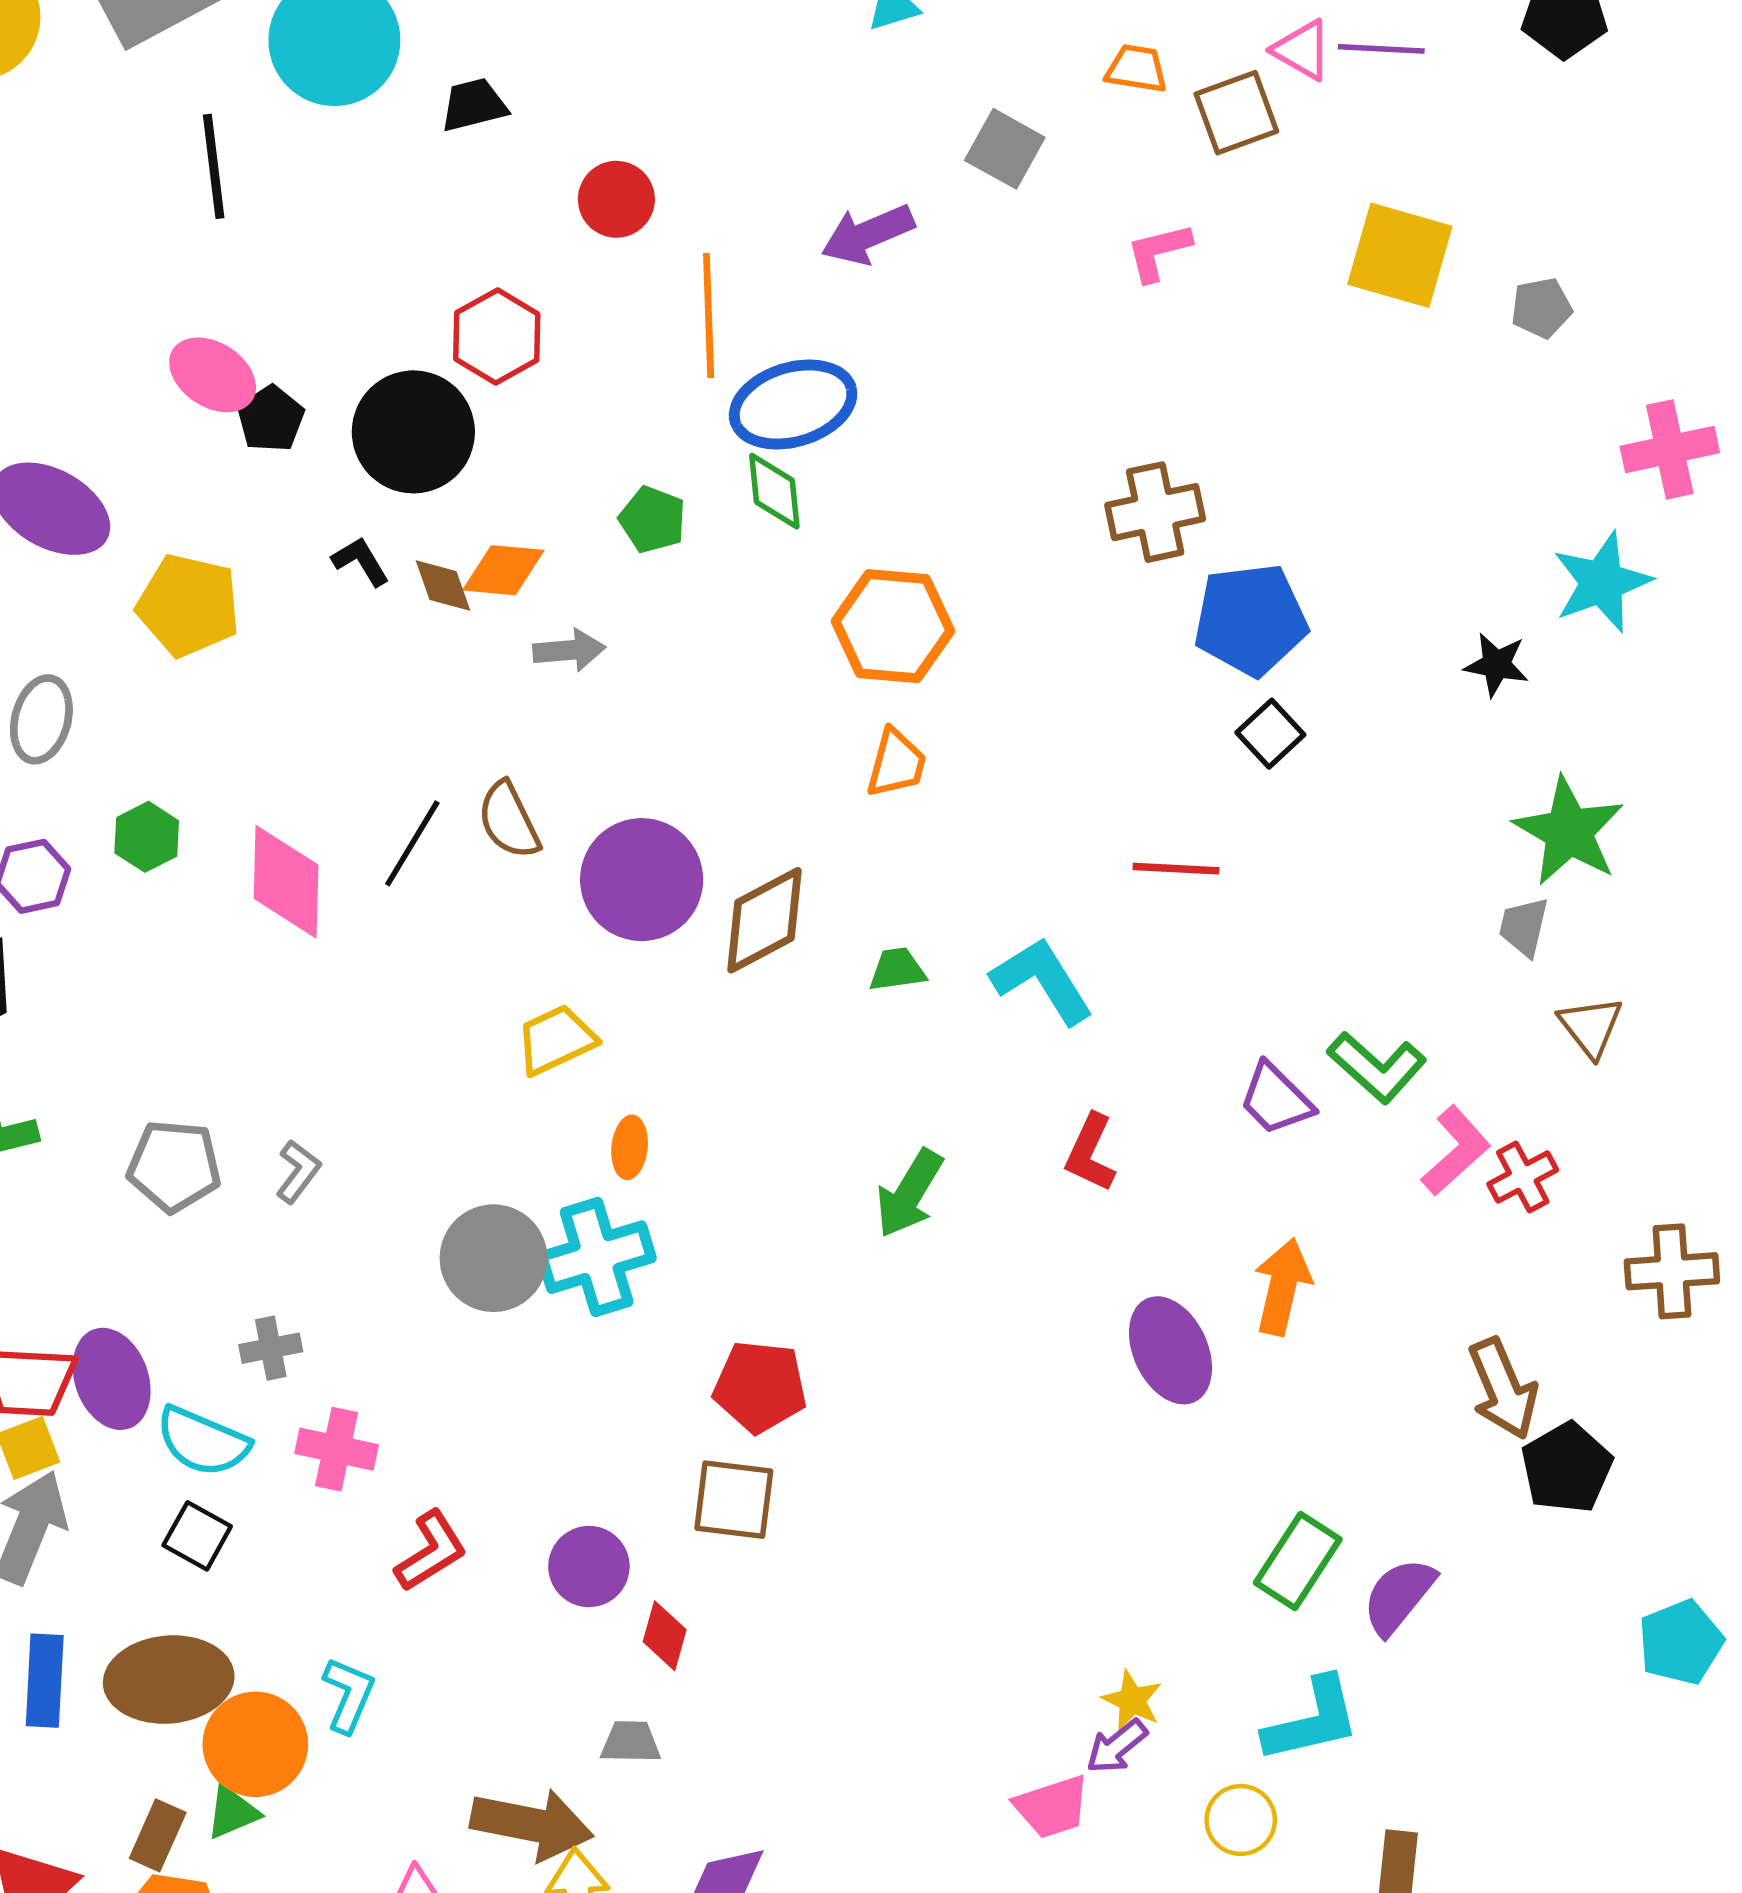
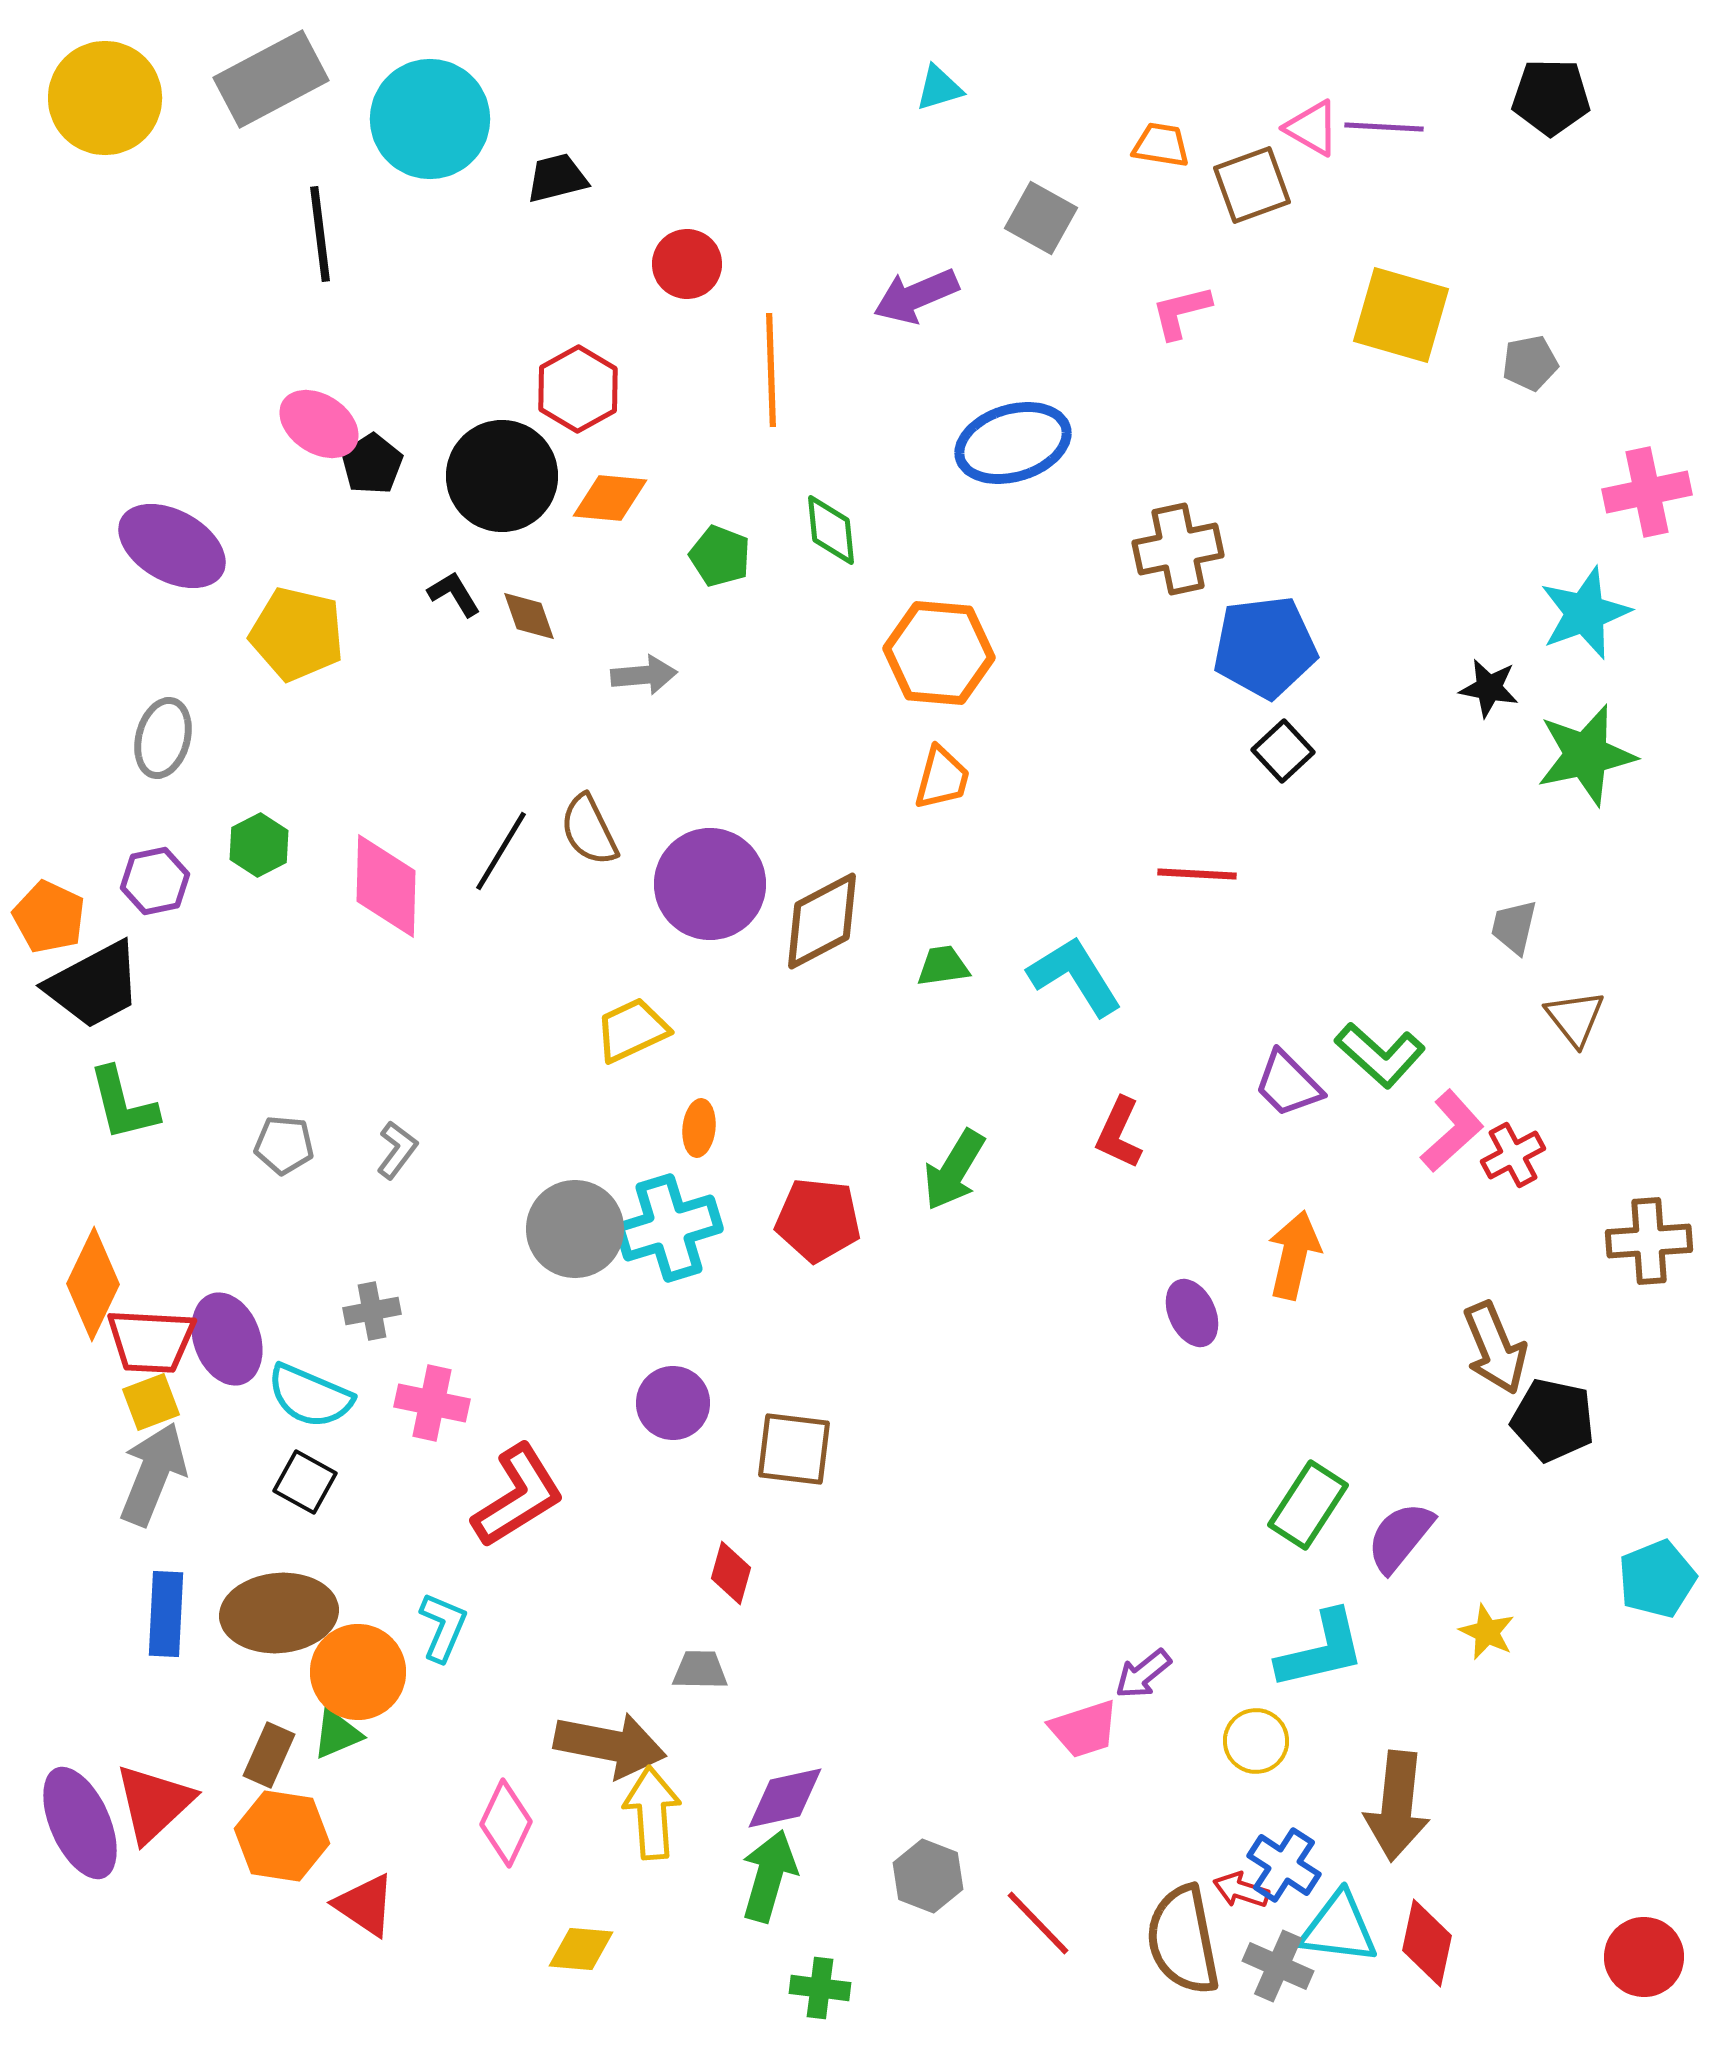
blue ellipse: (793, 404) -> (1013, 443), moved
orange diamond: (503, 570) -> (610, 498), moved
green star: (1569, 831) -> (1586, 755), moved, turned 30
gray pentagon: (174, 1166) -> (284, 1145), size x0.7
purple ellipse: (1171, 1350) -> (1192, 1313), size x0.7
red pentagon: (760, 1387) -> (818, 1220), moved
black pentagon: (1567, 1468) -> (1553, 1420), turned -30
red L-shape: (431, 1551) -> (518, 1496), size x1.4
purple circle: (589, 1567) -> (673, 1403), moved
yellow star: (1132, 1700) -> (1487, 1632), moved

